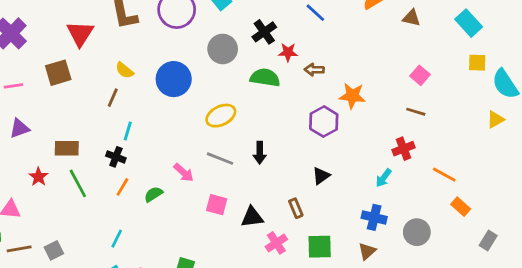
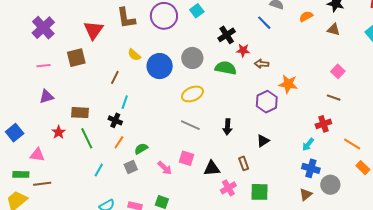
gray circle: (223, 49) -> (192, 58), moved
yellow semicircle: (125, 70) -> (134, 55), moved
black arrow: (260, 153) -> (227, 127), moved
pink arrow: (184, 172) -> (165, 168), moved
blue cross: (374, 217) -> (311, 168), moved
cyan line: (117, 239) -> (99, 170), moved
gray square: (54, 250) -> (131, 167), moved
brown triangle: (367, 251) -> (306, 194), moved

